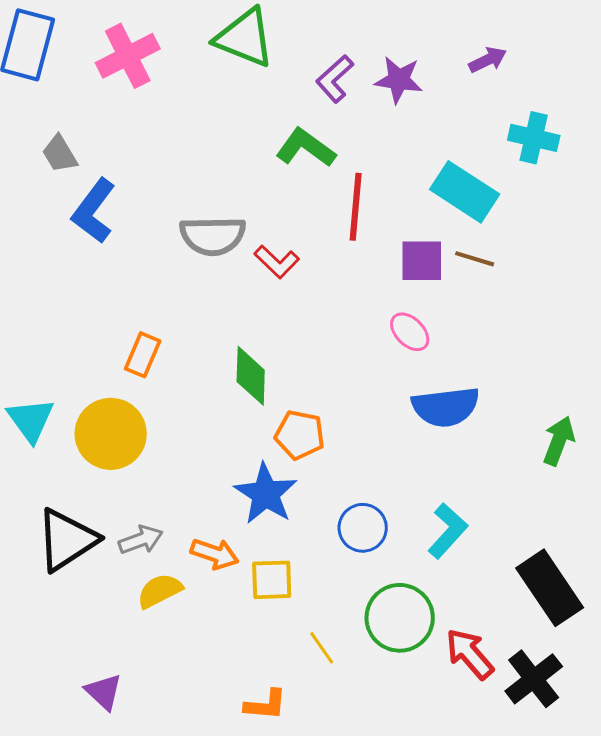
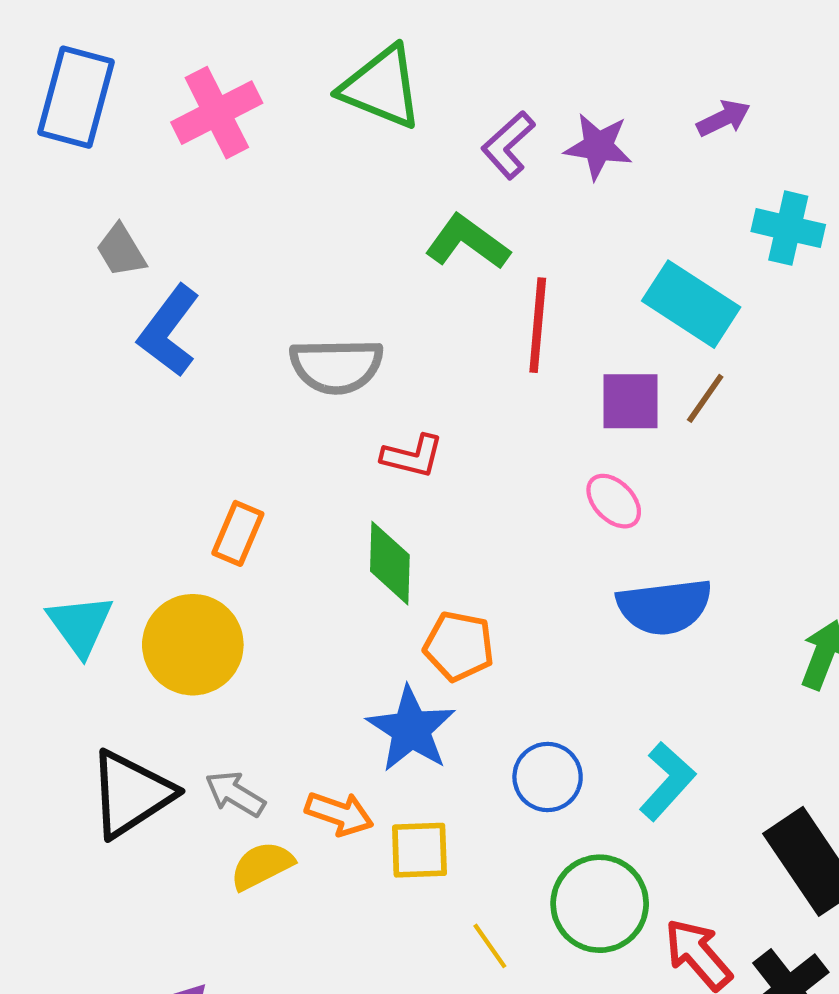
brown line: (475, 259) -> (705, 398), turned -72
red L-shape: (277, 262) -> (412, 456), moved, turned -30
gray arrow: (141, 540) -> (235, 794), turned -129

